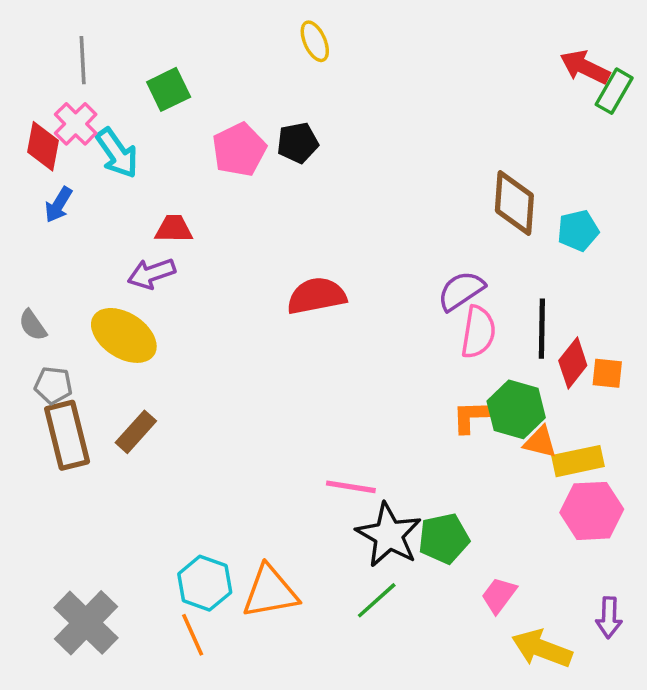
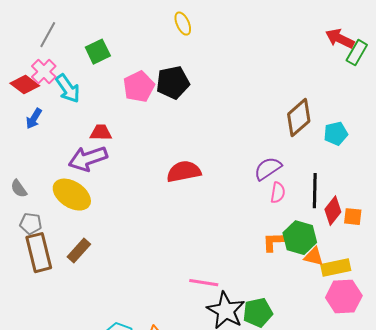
gray line: (83, 60) -> (48, 35), turned 32
black pentagon: (298, 143) -> (173, 83), size x1.4
red diamond: (43, 146) -> (25, 85), turned -64
brown diamond: (514, 203) -> (299, 118), turned 45
purple arrow: (151, 274) -> (88, 159), size x1.4
pink semicircle: (478, 332) -> (278, 193), size x0.7

